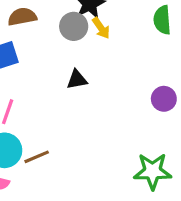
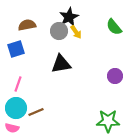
green semicircle: (162, 20) -> (114, 27), turned -36
black triangle: (77, 79) -> (61, 64), size x1.5

